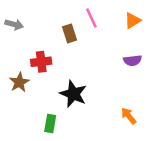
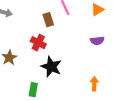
red cross: (41, 62) -> (38, 43), moved, turned 35
orange arrow: (129, 116) -> (94, 84), turned 40

